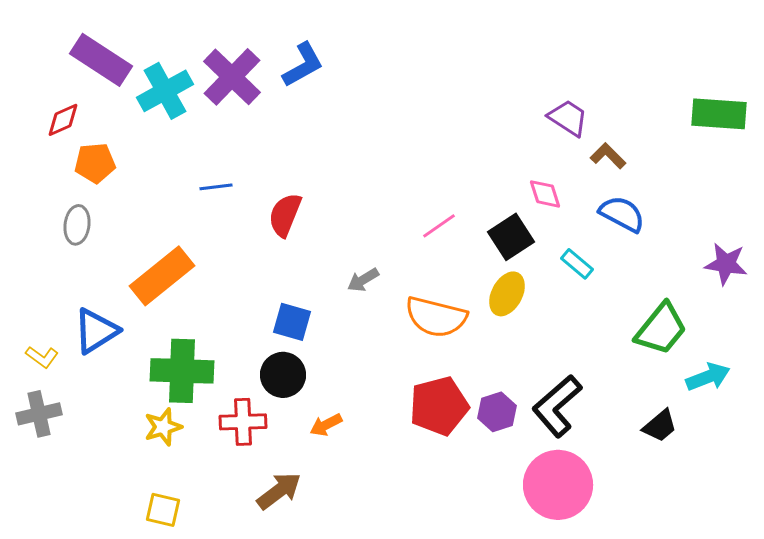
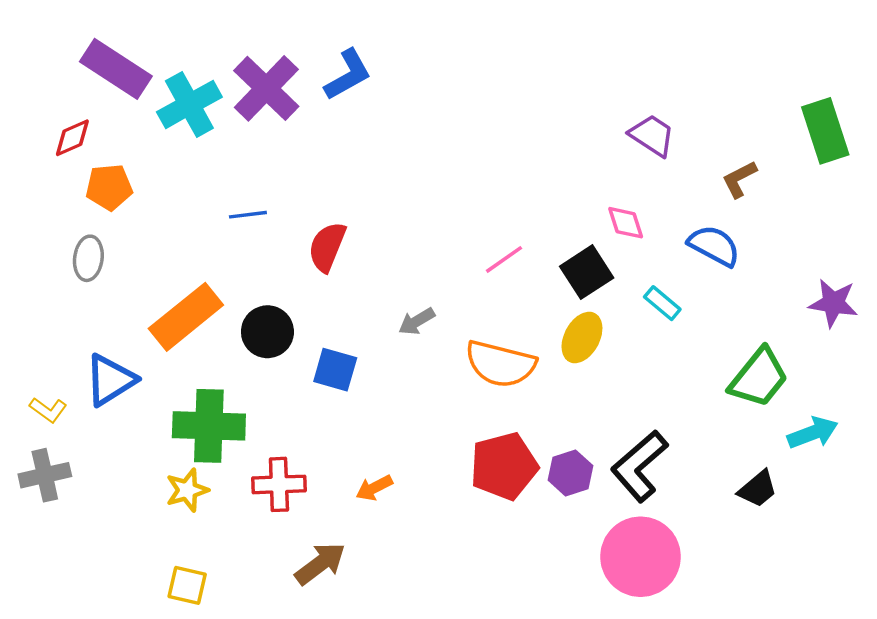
green rectangle: (719, 114) -> (825, 131), turned 68
brown L-shape: (608, 156) -> (739, 179), moved, turned -72
black circle: (283, 375) -> (267, 332), moved

